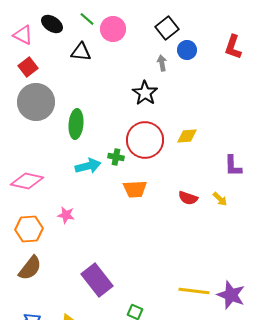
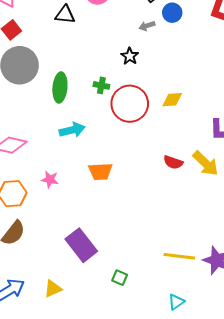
gray arrow: (162, 63) -> (147, 26), turned -98
black star: (145, 93) -> (130, 56), size x0.7
green cross: (116, 157) -> (101, 85), moved
orange trapezoid: (135, 189) -> (100, 171), moved
yellow arrow: (220, 199) -> (206, 163), size x1.8

